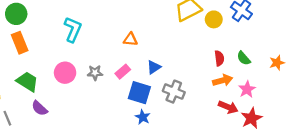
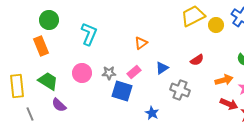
green circle: (16, 14) -> (49, 20), moved
orange triangle: (130, 39) -> (141, 43), turned -40
red semicircle: (219, 58) -> (197, 60), moved, turned 64
blue square: (139, 93) -> (122, 91), moved

